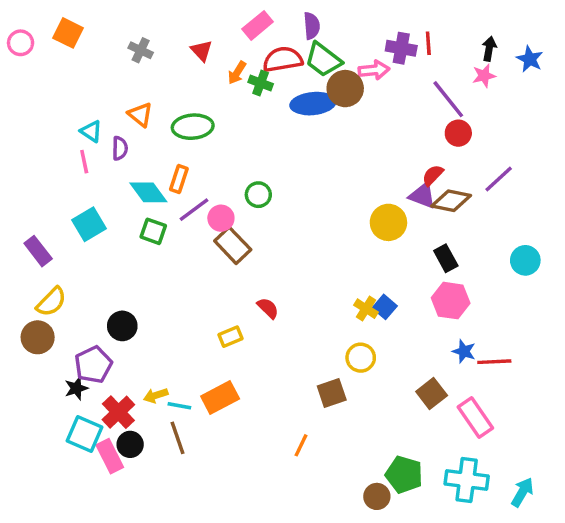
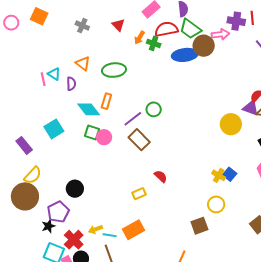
pink line: (84, 162) -> (43, 79), moved
purple line: (194, 210) -> (133, 119), moved
pink circle: (221, 218) -> (104, 137), moved
brown circle: (38, 337) -> (25, 196), size x1.4

